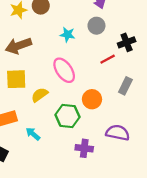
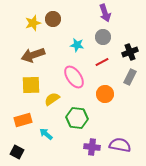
red line: (108, 59) -> (102, 62), moved
gray rectangle: (125, 86) -> (130, 77), moved
orange circle: (92, 99) -> (105, 94), moved
purple semicircle: (118, 133) -> (120, 145), moved

